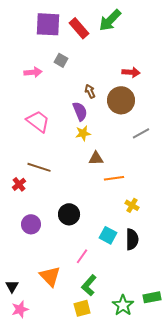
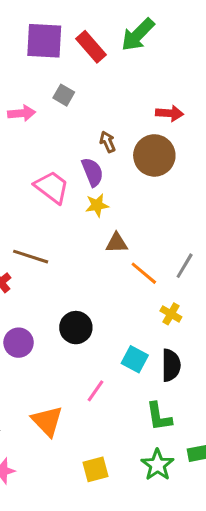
pink trapezoid: (38, 121) -> (52, 187), moved
gray line: (141, 133) -> (185, 266), moved, turned -30
orange line: (114, 178) -> (144, 273), turned 48
green L-shape: (89, 285) -> (159, 417), moved, turned -50

